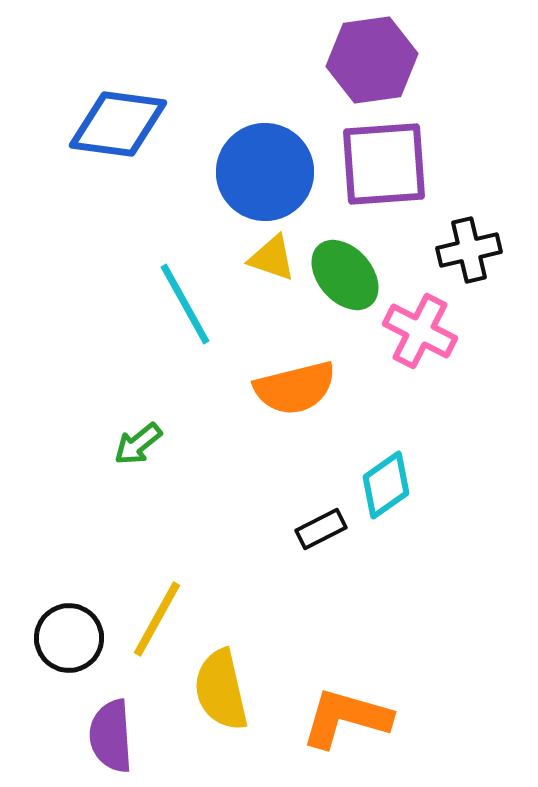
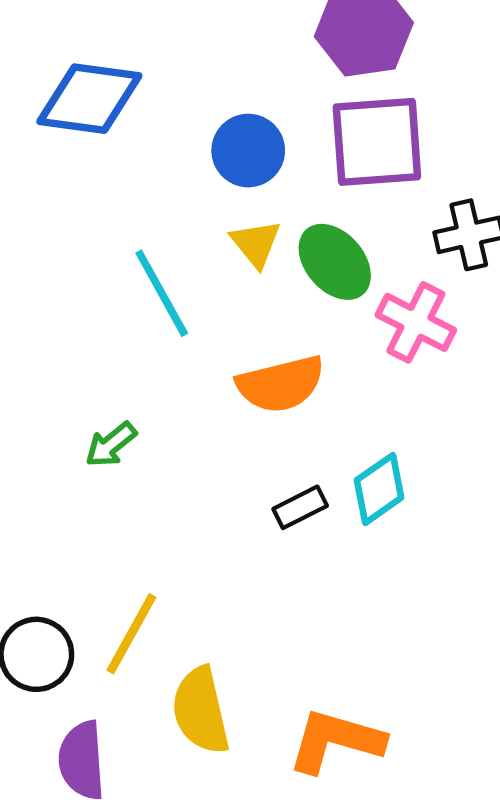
blue circle: (265, 172) -> (248, 151), size x0.7
yellow triangle: (272, 258) -> (256, 244), turned 32
black rectangle: (321, 529) -> (300, 507), moved

